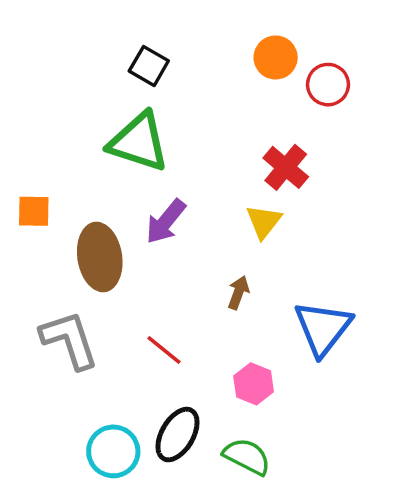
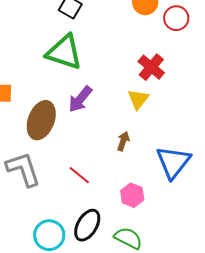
brown ellipse: (100, 257) -> (41, 120), turned 30

